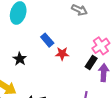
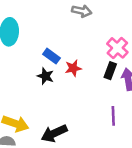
black star: (20, 59) -> (45, 76), moved

